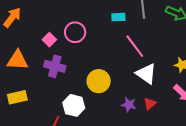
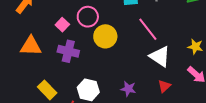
yellow circle: (99, 81) -> (105, 36), moved
yellow rectangle: (17, 97) -> (47, 90), moved, turned 60
purple star: (129, 105) -> (128, 89), moved

